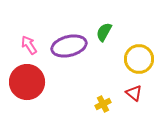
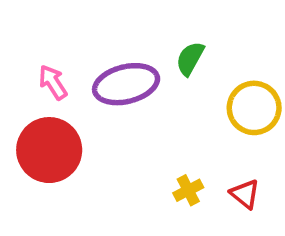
red triangle: (134, 93) -> (245, 194), moved

